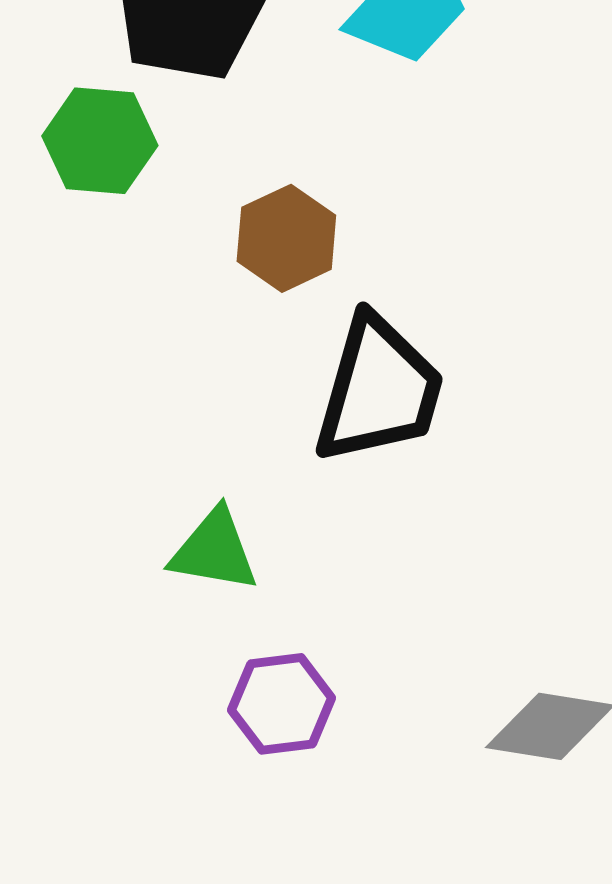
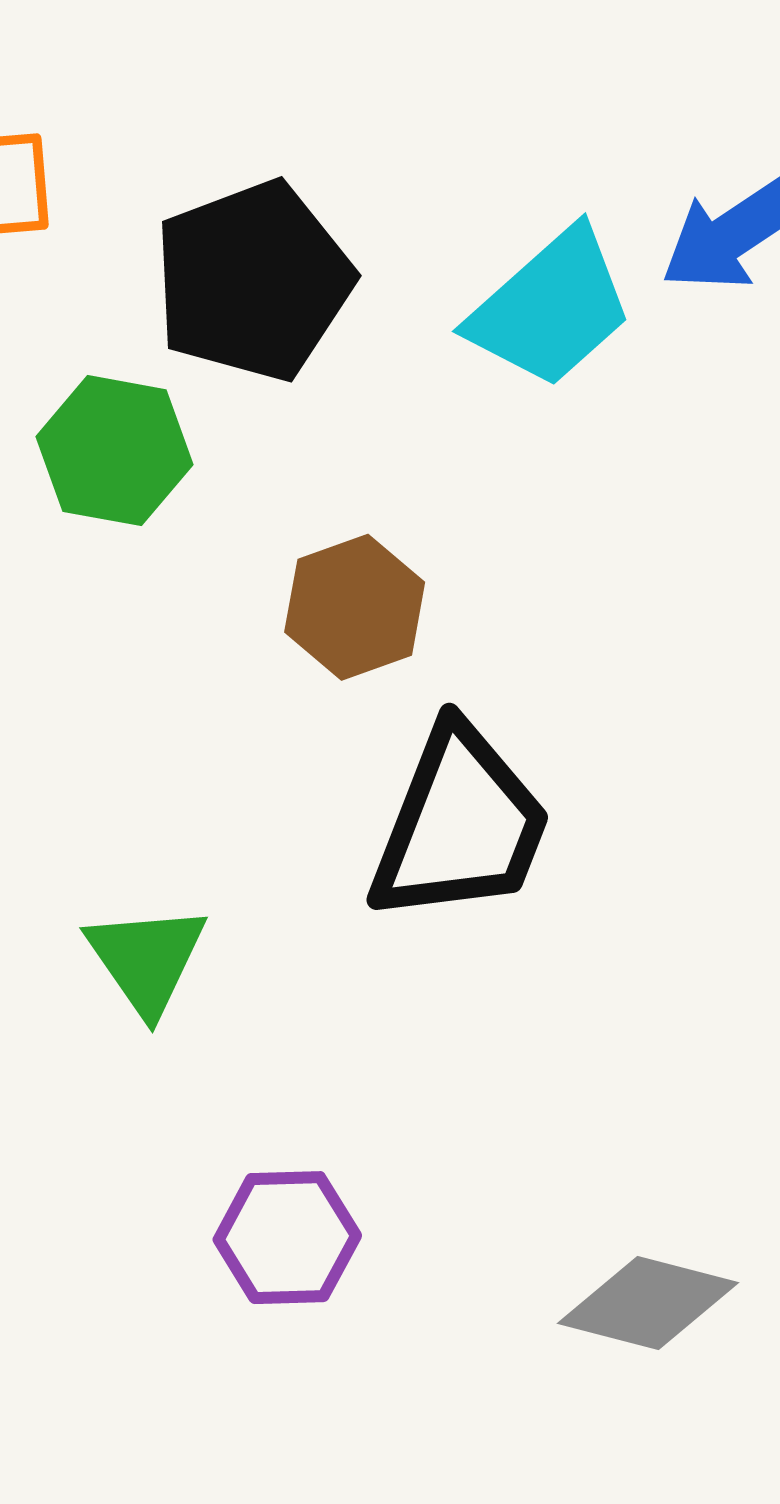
green triangle: (214, 550) -> (147, 959), moved, turned 40

